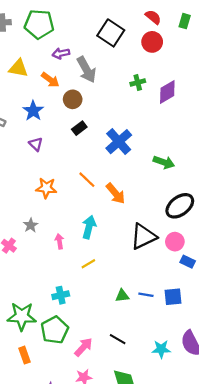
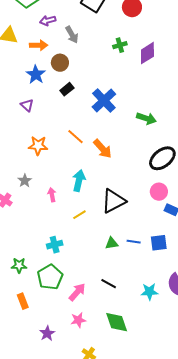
gray arrow: (86, 70) -> (72, 35), size x0.7
orange arrow: (50, 80) -> (39, 45), turned -36
blue star: (33, 111) -> (36, 75), moved
black triangle: (143, 237) -> (113, 201), moved
green star: (22, 316) -> (19, 265), size x0.6

